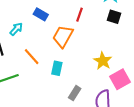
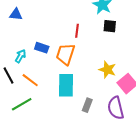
blue rectangle: (41, 14) -> (42, 48), moved
orange line: (32, 57) -> (30, 80), moved
cyan rectangle: (57, 68) -> (66, 85), size x1.6

